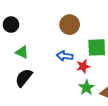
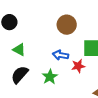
green star: (87, 88) -> (50, 77), moved

